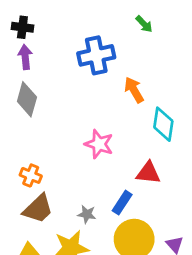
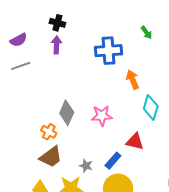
gray diamond: (27, 99) -> (67, 113), moved
pink star: (99, 144) -> (102, 116), turned -30

